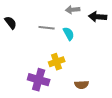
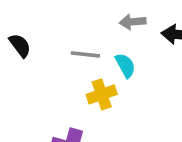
yellow cross: (57, 62) -> (102, 94), moved

